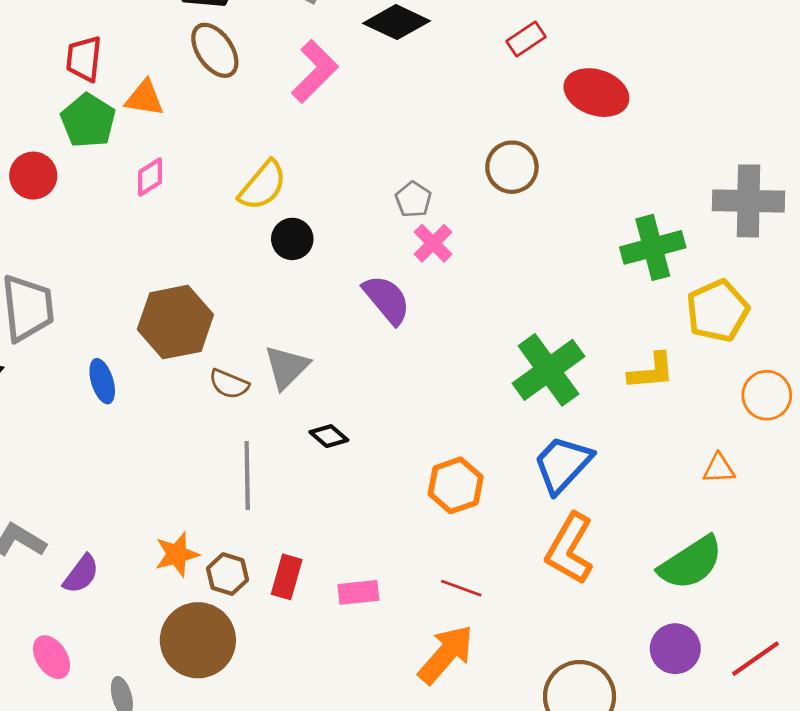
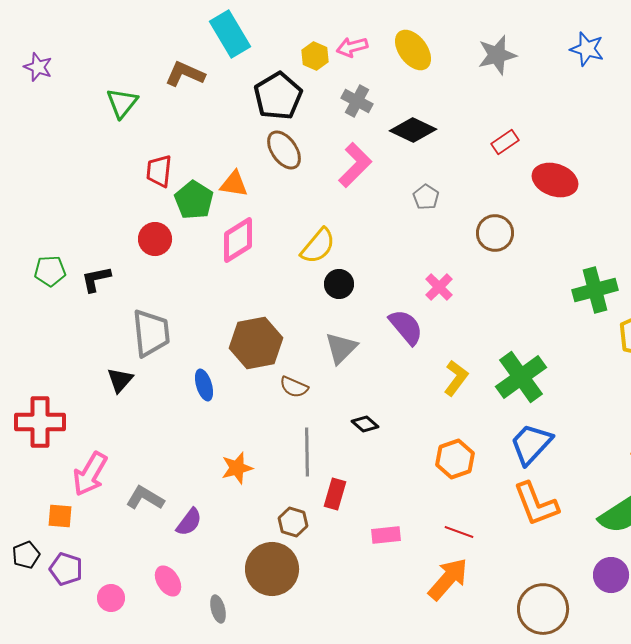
red trapezoid: (84, 59) -> (159, 171), moved
pink diamond: (150, 177) -> (238, 240), size x1.6
gray pentagon: (413, 200) -> (426, 197), moved
gray triangle: (287, 367) -> (341, 348), moved
yellow L-shape: (651, 371) -> (456, 378), moved, turned -48
orange L-shape: (570, 549) -> (536, 504), turned -51
orange star: (177, 554) -> (237, 468), moved
red rectangle: (287, 577) -> (335, 494), moved

